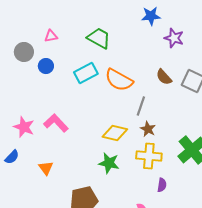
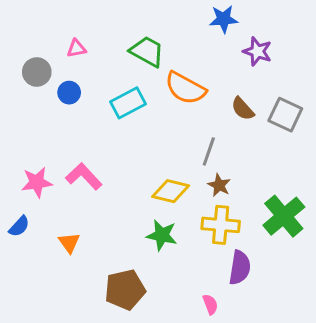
orange semicircle: (119, 80) -> (185, 88), moved
pink star: (24, 127) -> (37, 182), turned -30
purple semicircle: (162, 185) -> (240, 268), size x1.6

